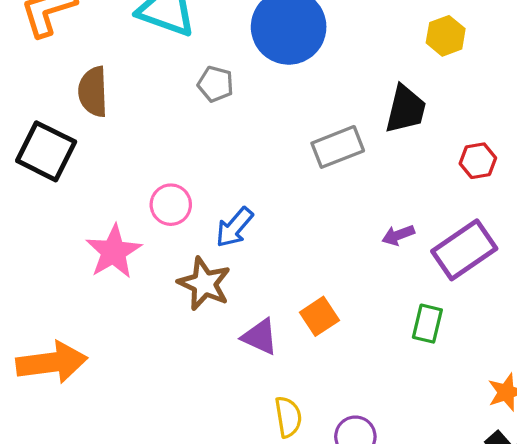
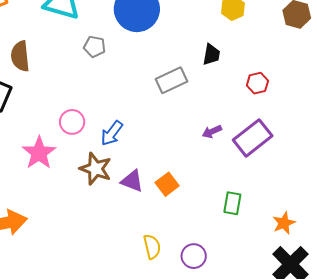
black trapezoid: (406, 109) -> (211, 55), size x0.7
green rectangle: (427, 324) -> (232, 203), moved
purple triangle: (260, 337) -> (132, 181), moved

